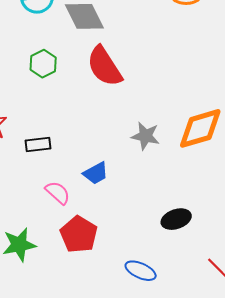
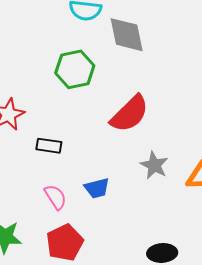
green hexagon: (43, 64) -> (75, 69), size x1.4
red semicircle: (104, 66) -> (130, 114), moved, turned -117

